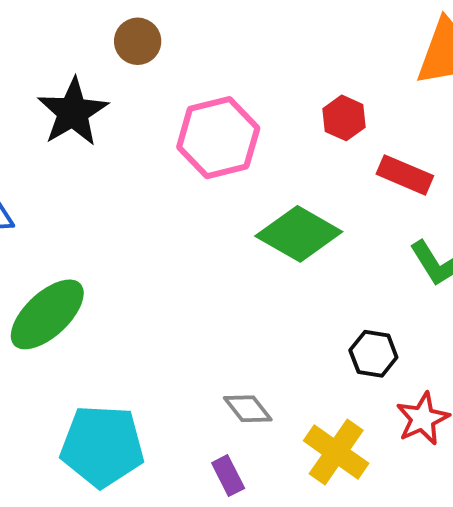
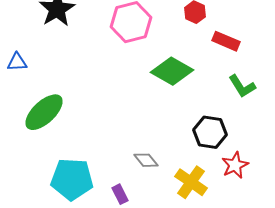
black hexagon: (373, 354) -> (210, 132), size x1.4
purple rectangle: (228, 476) -> (120, 194), moved

